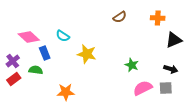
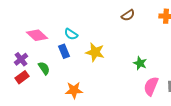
blue rectangle: (45, 53) -> (64, 51), moved
green semicircle: (36, 70) -> (44, 68), turned 48
pink semicircle: (143, 88) -> (151, 86), turned -42

